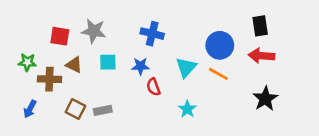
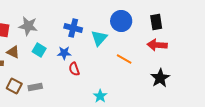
blue circle: (220, 45) -> (121, 21), moved
cyan square: (108, 62) -> (39, 50), turned 32
cyan triangle: (186, 67) -> (99, 38), moved
cyan star: (187, 109) -> (100, 96), moved

